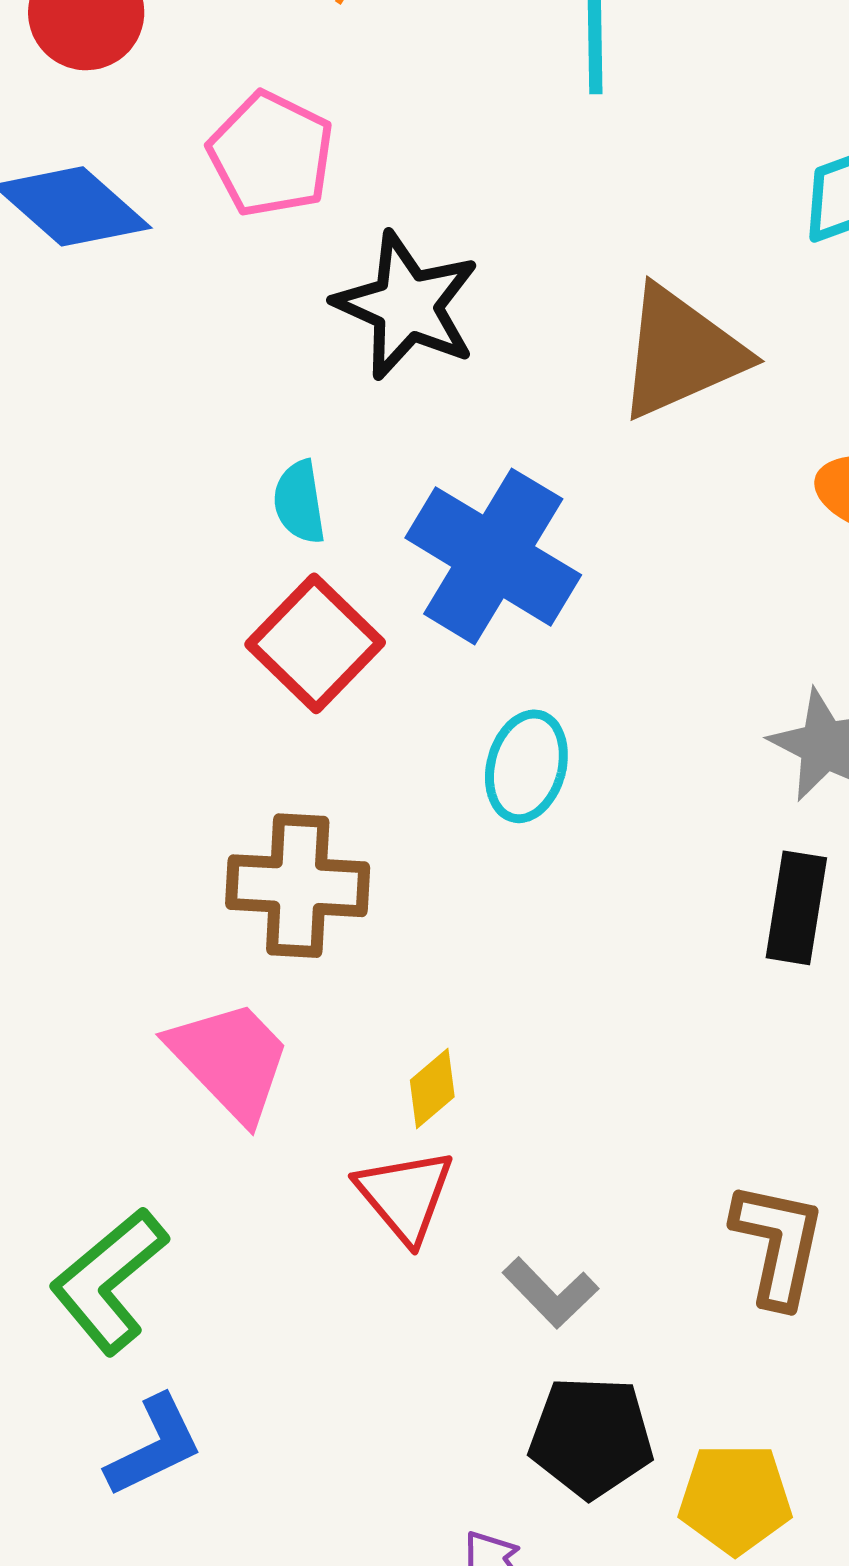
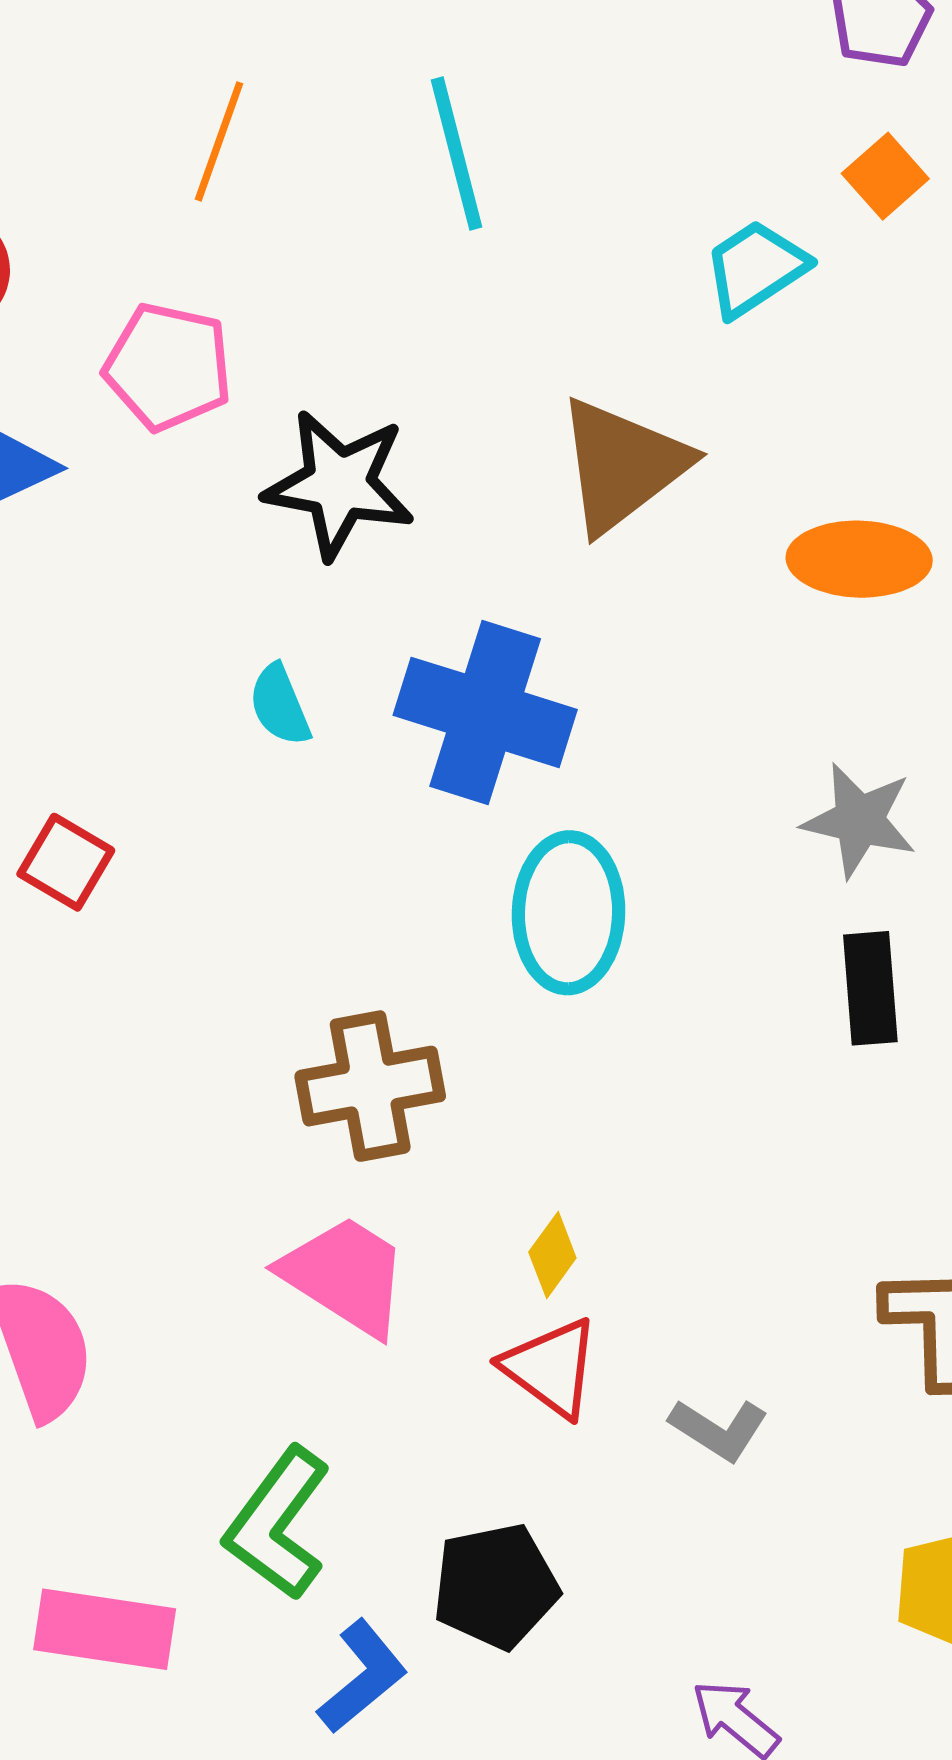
red square: (315, 643) -> (66, 862), moved, size x0.7
cyan ellipse: (526, 766) -> (568, 913), size x1.4
black pentagon: (591, 1437) -> (496, 1586), moved

